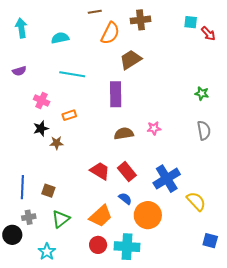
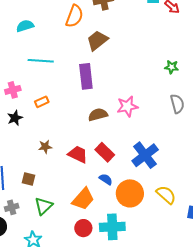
pink cross: (42, 101) -> (13, 90), turned -35
pink star: (154, 128) -> (127, 106), size x1.5
brown star: (57, 143) -> (45, 147), moved
yellow semicircle: (196, 201) -> (166, 195), moved

